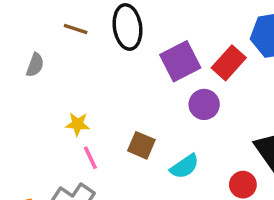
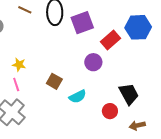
purple square: (180, 61) -> (82, 23), moved
pink line: (90, 158) -> (16, 84), moved

